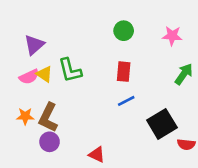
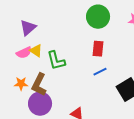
green circle: (124, 31) -> (98, 17), size x1.5
green L-shape: (70, 70) -> (56, 61), moved
purple circle: (50, 142) -> (40, 104), size x1.5

